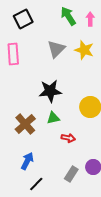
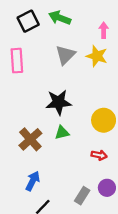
green arrow: (68, 16) -> (60, 18), moved, turned -36
pink arrow: (90, 19) -> (104, 30), moved
red arrow: (68, 138) -> (99, 155), moved

